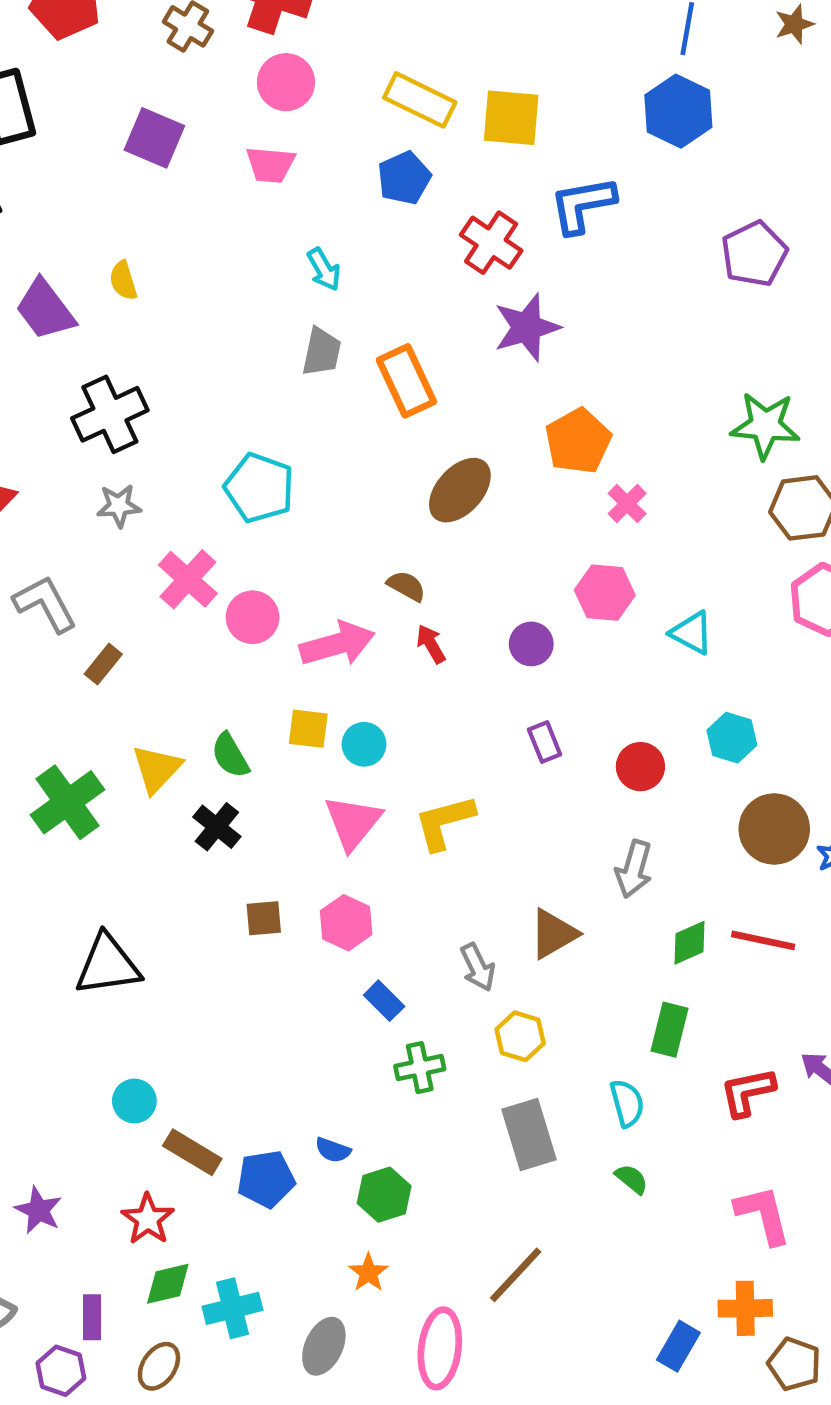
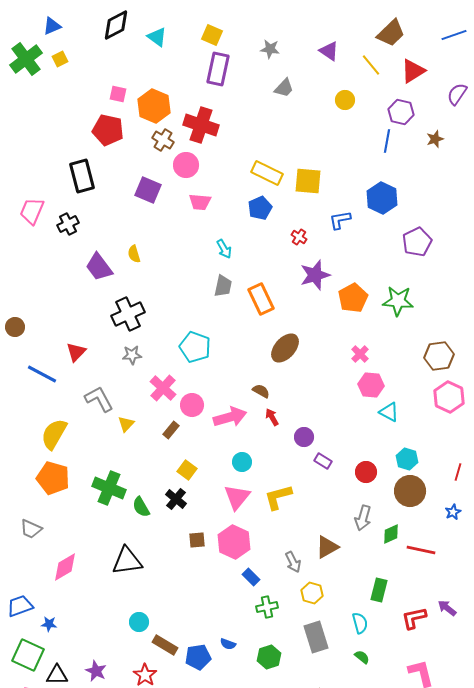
pink circle: (286, 82) -> (186, 165), moved
blue hexagon: (678, 111) -> (382, 198), moved
blue L-shape: (583, 205) -> (340, 220), size x0.7
red cross: (491, 243) -> (299, 237), size x0.6
green star: (765, 425) -> (398, 301), moved
orange pentagon: (578, 441) -> (353, 298), moved
pink hexagon: (605, 593) -> (371, 385), moved
purple circle: (531, 644) -> (304, 437), moved
brown rectangle: (103, 664) -> (171, 430), moved
yellow square: (308, 729) -> (187, 470), moved, turned 30
purple rectangle: (545, 742) -> (323, 461), turned -36
green semicircle: (230, 755) -> (141, 507), moved
yellow triangle: (157, 769) -> (126, 424), moved, size x0.7
green cross: (68, 802) -> (109, 488), turned -32
brown circle: (774, 829) -> (410, 491), moved
pink hexagon: (346, 923) -> (234, 542), size x1.4
green diamond: (690, 943) -> (391, 534), moved
green hexagon: (384, 1195) -> (269, 657), moved

